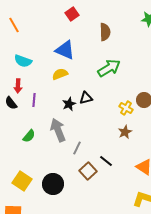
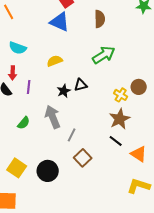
blue triangle: (65, 50) -> (60, 22), moved
brown star: (125, 132) -> (120, 119), size x1.5
black line: (106, 161) -> (116, 141), moved

